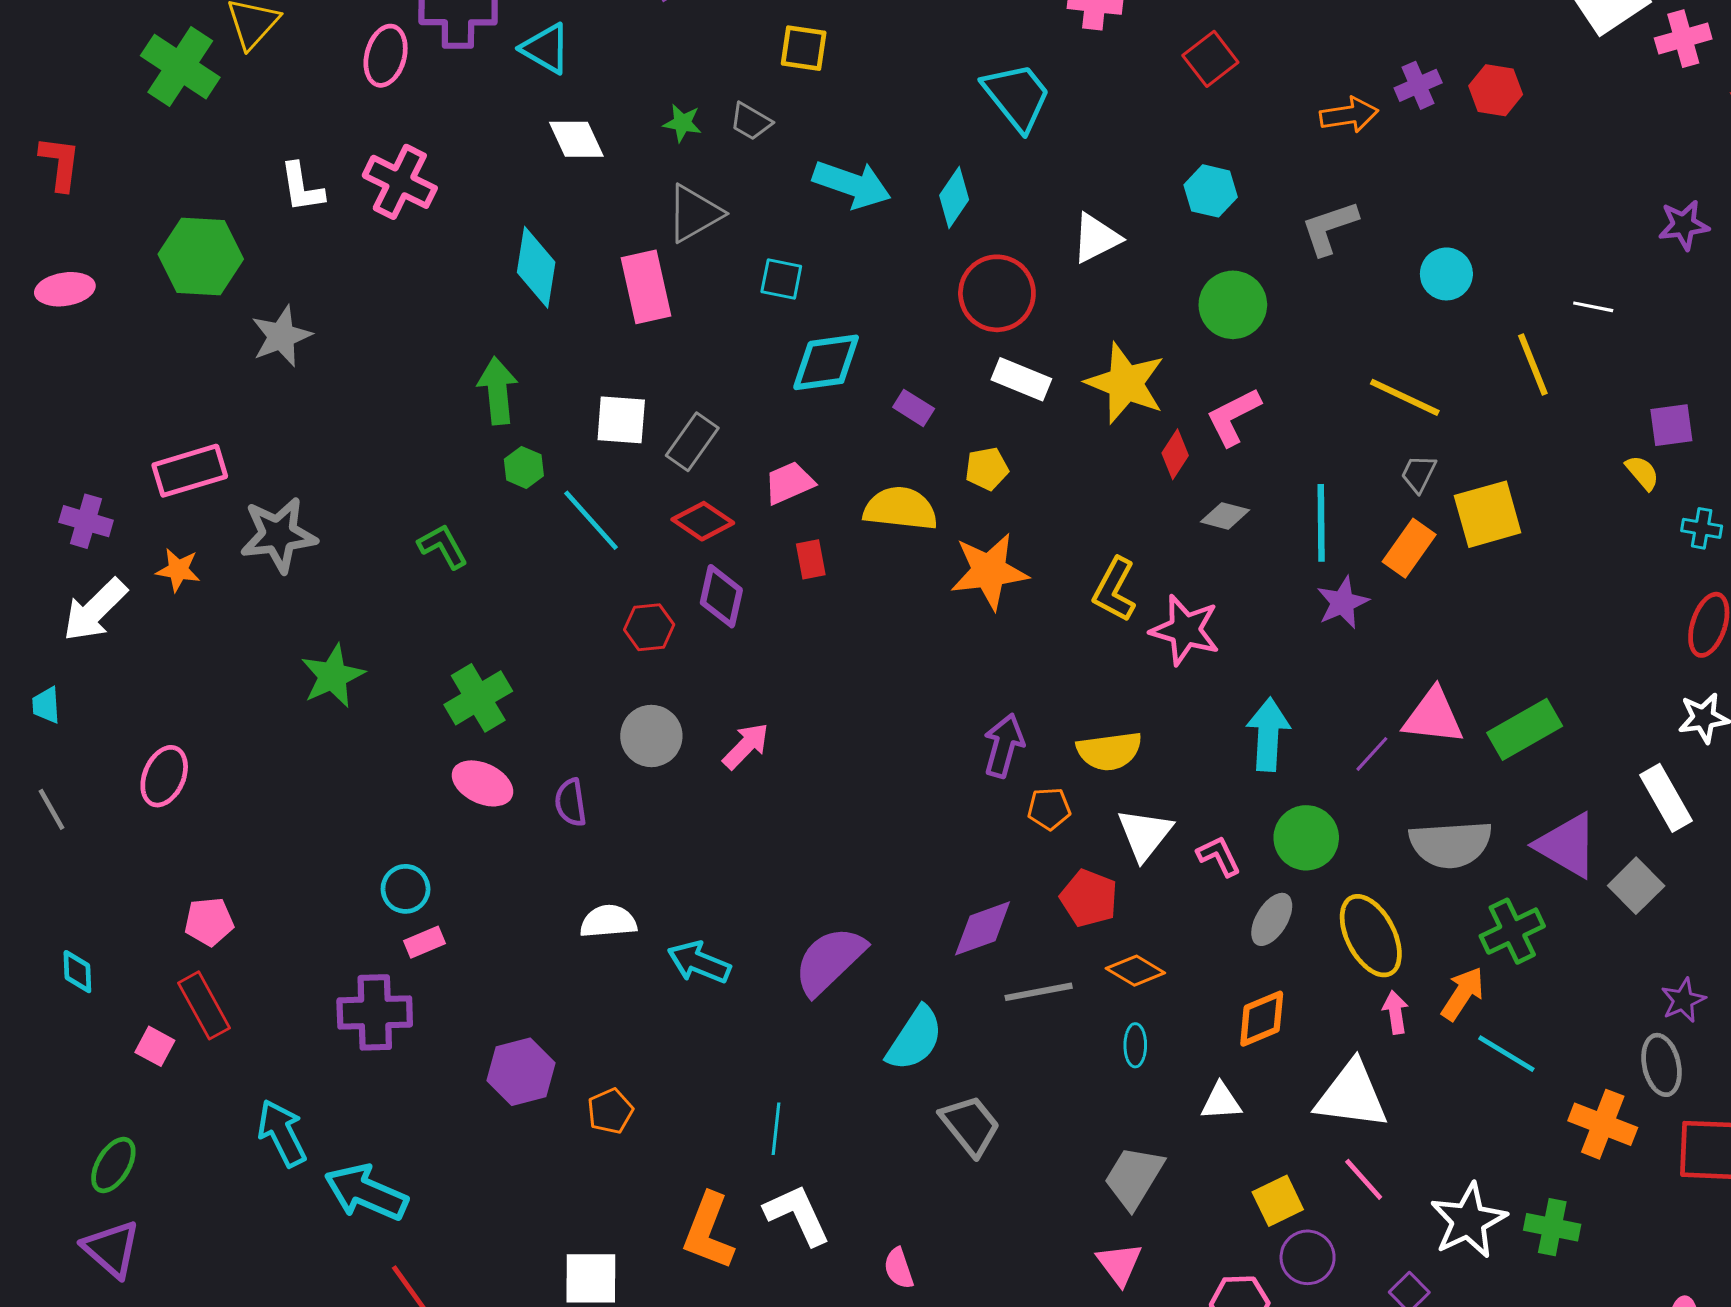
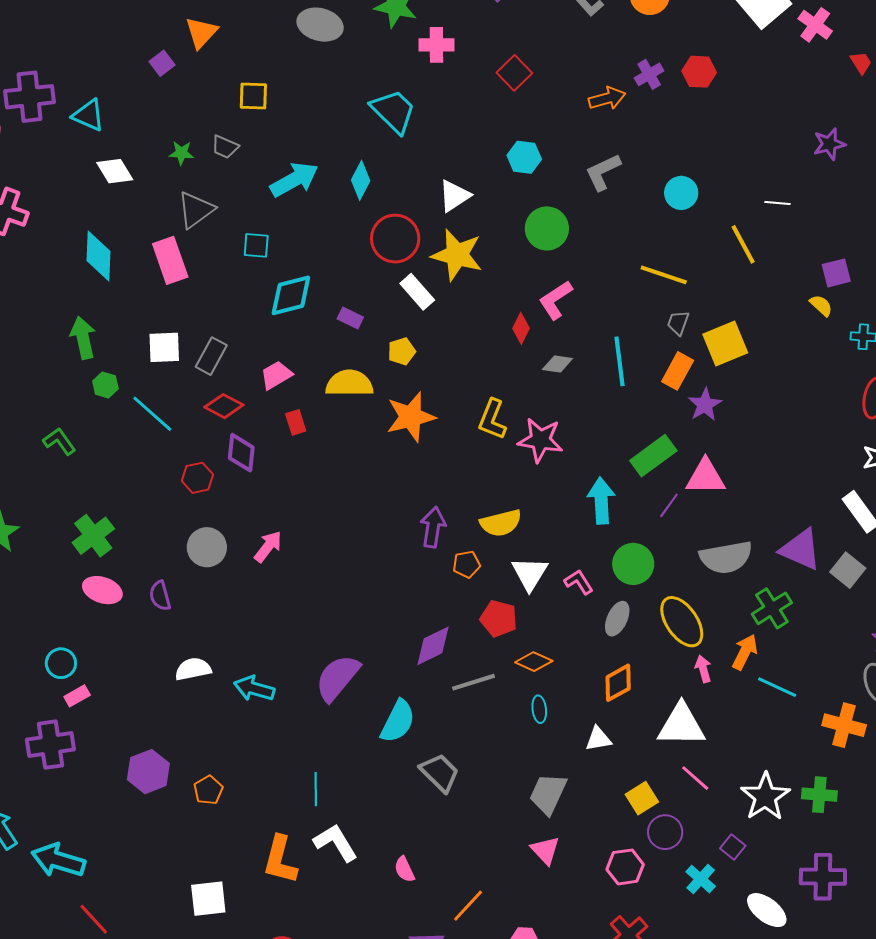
pink cross: (1683, 39) -> (815, 25), turned -32
cyan arrow: (852, 184) -> (294, 180), turned -42
white rectangle: (1021, 379) -> (417, 292), turned 33
yellow star: (1125, 383) -> (457, 255), moved
purple star: (1343, 603) -> (705, 405), moved
green rectangle: (1525, 729) -> (653, 456), moved

